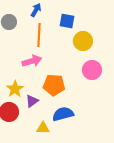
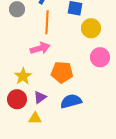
purple triangle: (32, 101) -> (40, 97), moved
yellow triangle: (43, 128) -> (35, 118), moved

